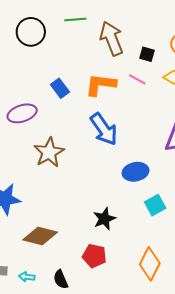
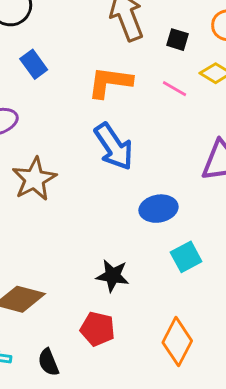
pink line: (137, 79) -> (174, 89), moved
blue rectangle: (60, 88) -> (34, 64), moved
black star: (104, 219) -> (113, 276), turned 30

